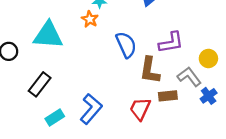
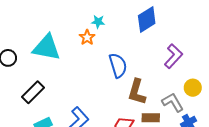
purple L-shape: (171, 43) -> (173, 56), moved, turned -45

